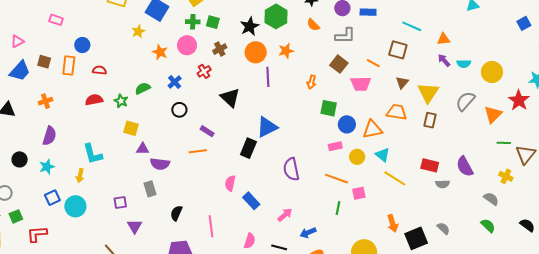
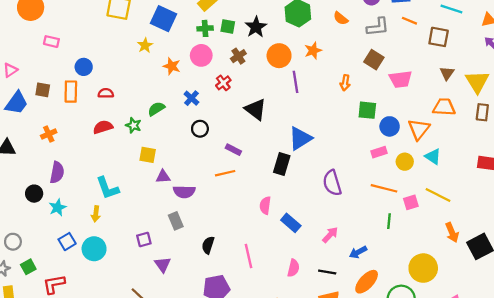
black star: (250, 26) -> (256, 27), moved
orange line: (373, 63) -> (409, 21), moved
orange triangle: (372, 129) -> (419, 129), turned -35
black circle: (20, 159) -> (34, 194), moved
yellow line: (395, 178) -> (438, 195), moved

